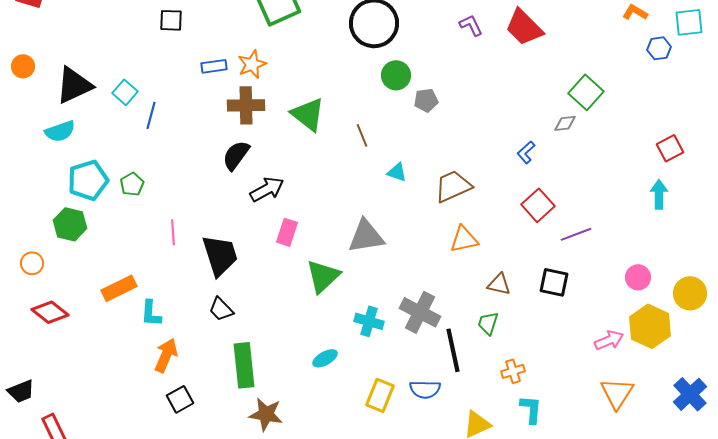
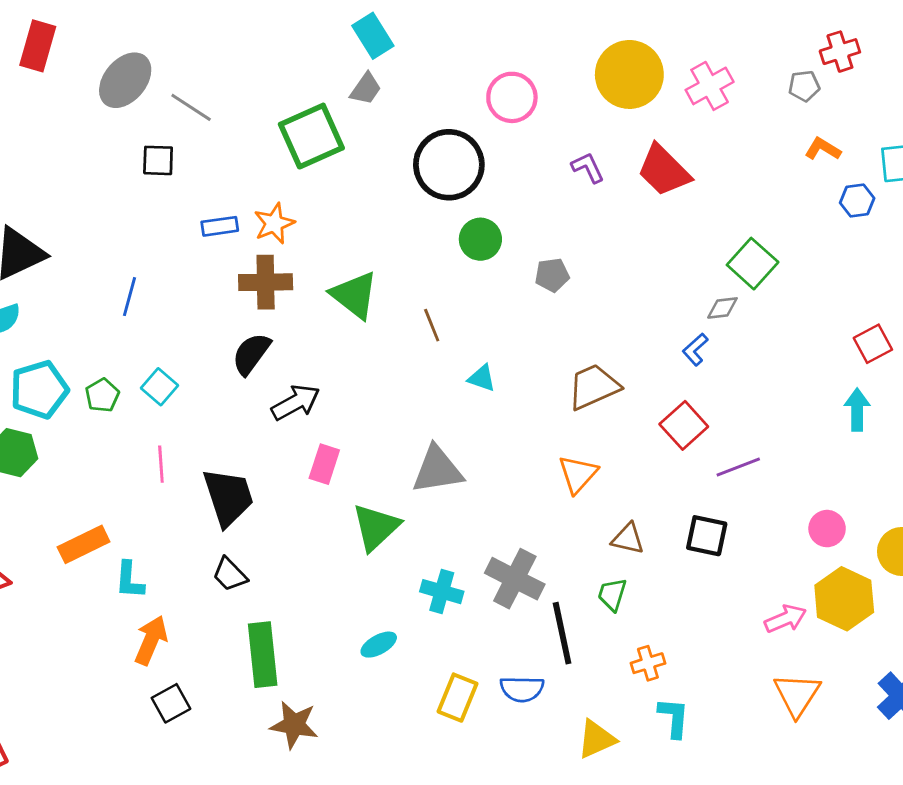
cyan square: (125, 92) -> (160, 387), moved
gray pentagon: (426, 100) -> (552, 275), moved
blue L-shape: (526, 152) -> (695, 349), moved
brown trapezoid: (453, 186) -> (594, 387), moved
orange triangle: (464, 239) -> (578, 474), turned -36

